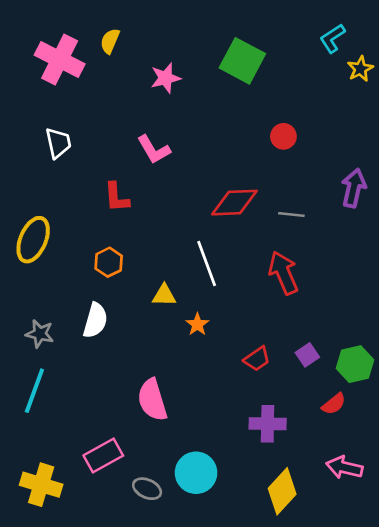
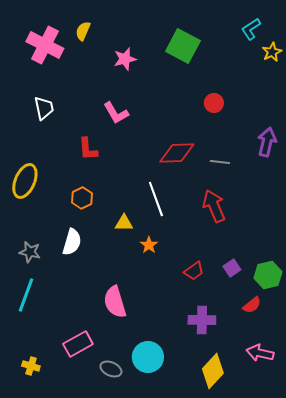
yellow cross: (41, 485) -> (31, 366), size x0.6

